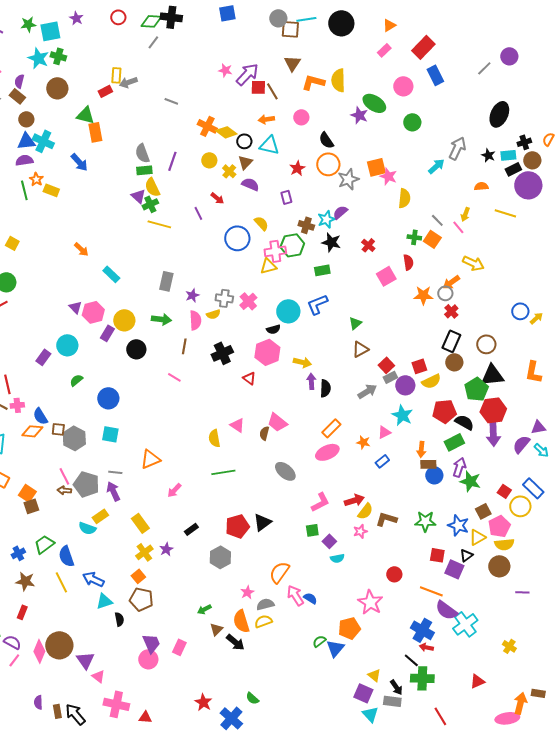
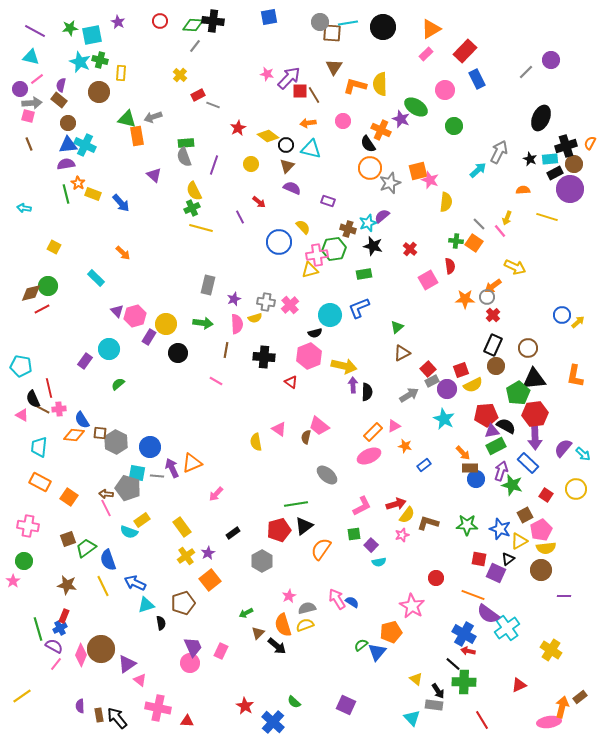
orange triangle: (389, 25) -> (431, 29), size x1.5
yellow rectangle: (116, 75) -> (121, 73), moved
gray arrow: (128, 82) -> (153, 117), moved
red rectangle: (105, 91) -> (198, 95), moved
orange cross: (207, 126) -> (381, 130), moved
black cross: (524, 142) -> (566, 146), size x1.5
blue arrow: (79, 162) -> (121, 203), moved
red star: (297, 168) -> (238, 128), moved
green rectangle: (144, 170) -> (186, 143), moved
yellow cross: (229, 171) -> (180, 75), moved
purple triangle: (138, 196) -> (154, 175), moved
purple rectangle: (286, 197) -> (328, 201), turned -56
cyan rectangle: (111, 274) -> (96, 278), moved
black cross: (222, 353) -> (264, 357), turned 30
yellow arrow: (302, 362) -> (344, 366), size x1.4
blue circle: (108, 398) -> (150, 447), moved
purple triangle: (538, 427) -> (492, 431), moved
pink triangle: (384, 432) -> (394, 426), moved
cyan square: (110, 434) -> (137, 473), moved
orange arrow: (421, 449) -> (463, 453), turned -49
green line: (223, 472) -> (296, 504), moved
pink line: (64, 476) -> (106, 508), moved
blue rectangle: (533, 488) -> (528, 463), moved
purple arrow: (113, 491) -> (172, 468), moved
brown square: (31, 506) -> (68, 539), moved
yellow circle: (520, 506) -> (576, 489), moved
blue cross: (18, 553) -> (60, 628), moved
orange semicircle: (279, 572) -> (321, 549), moved
orange square: (138, 576) -> (210, 580), moved, size x1.5
brown pentagon: (141, 599) -> (183, 603), turned -30
yellow cross: (509, 646) -> (551, 650), size x1.5
purple triangle: (85, 660) -> (127, 664), turned 30
purple square: (363, 693) -> (346, 705), moved
brown rectangle: (538, 693) -> (580, 697), turned -48

